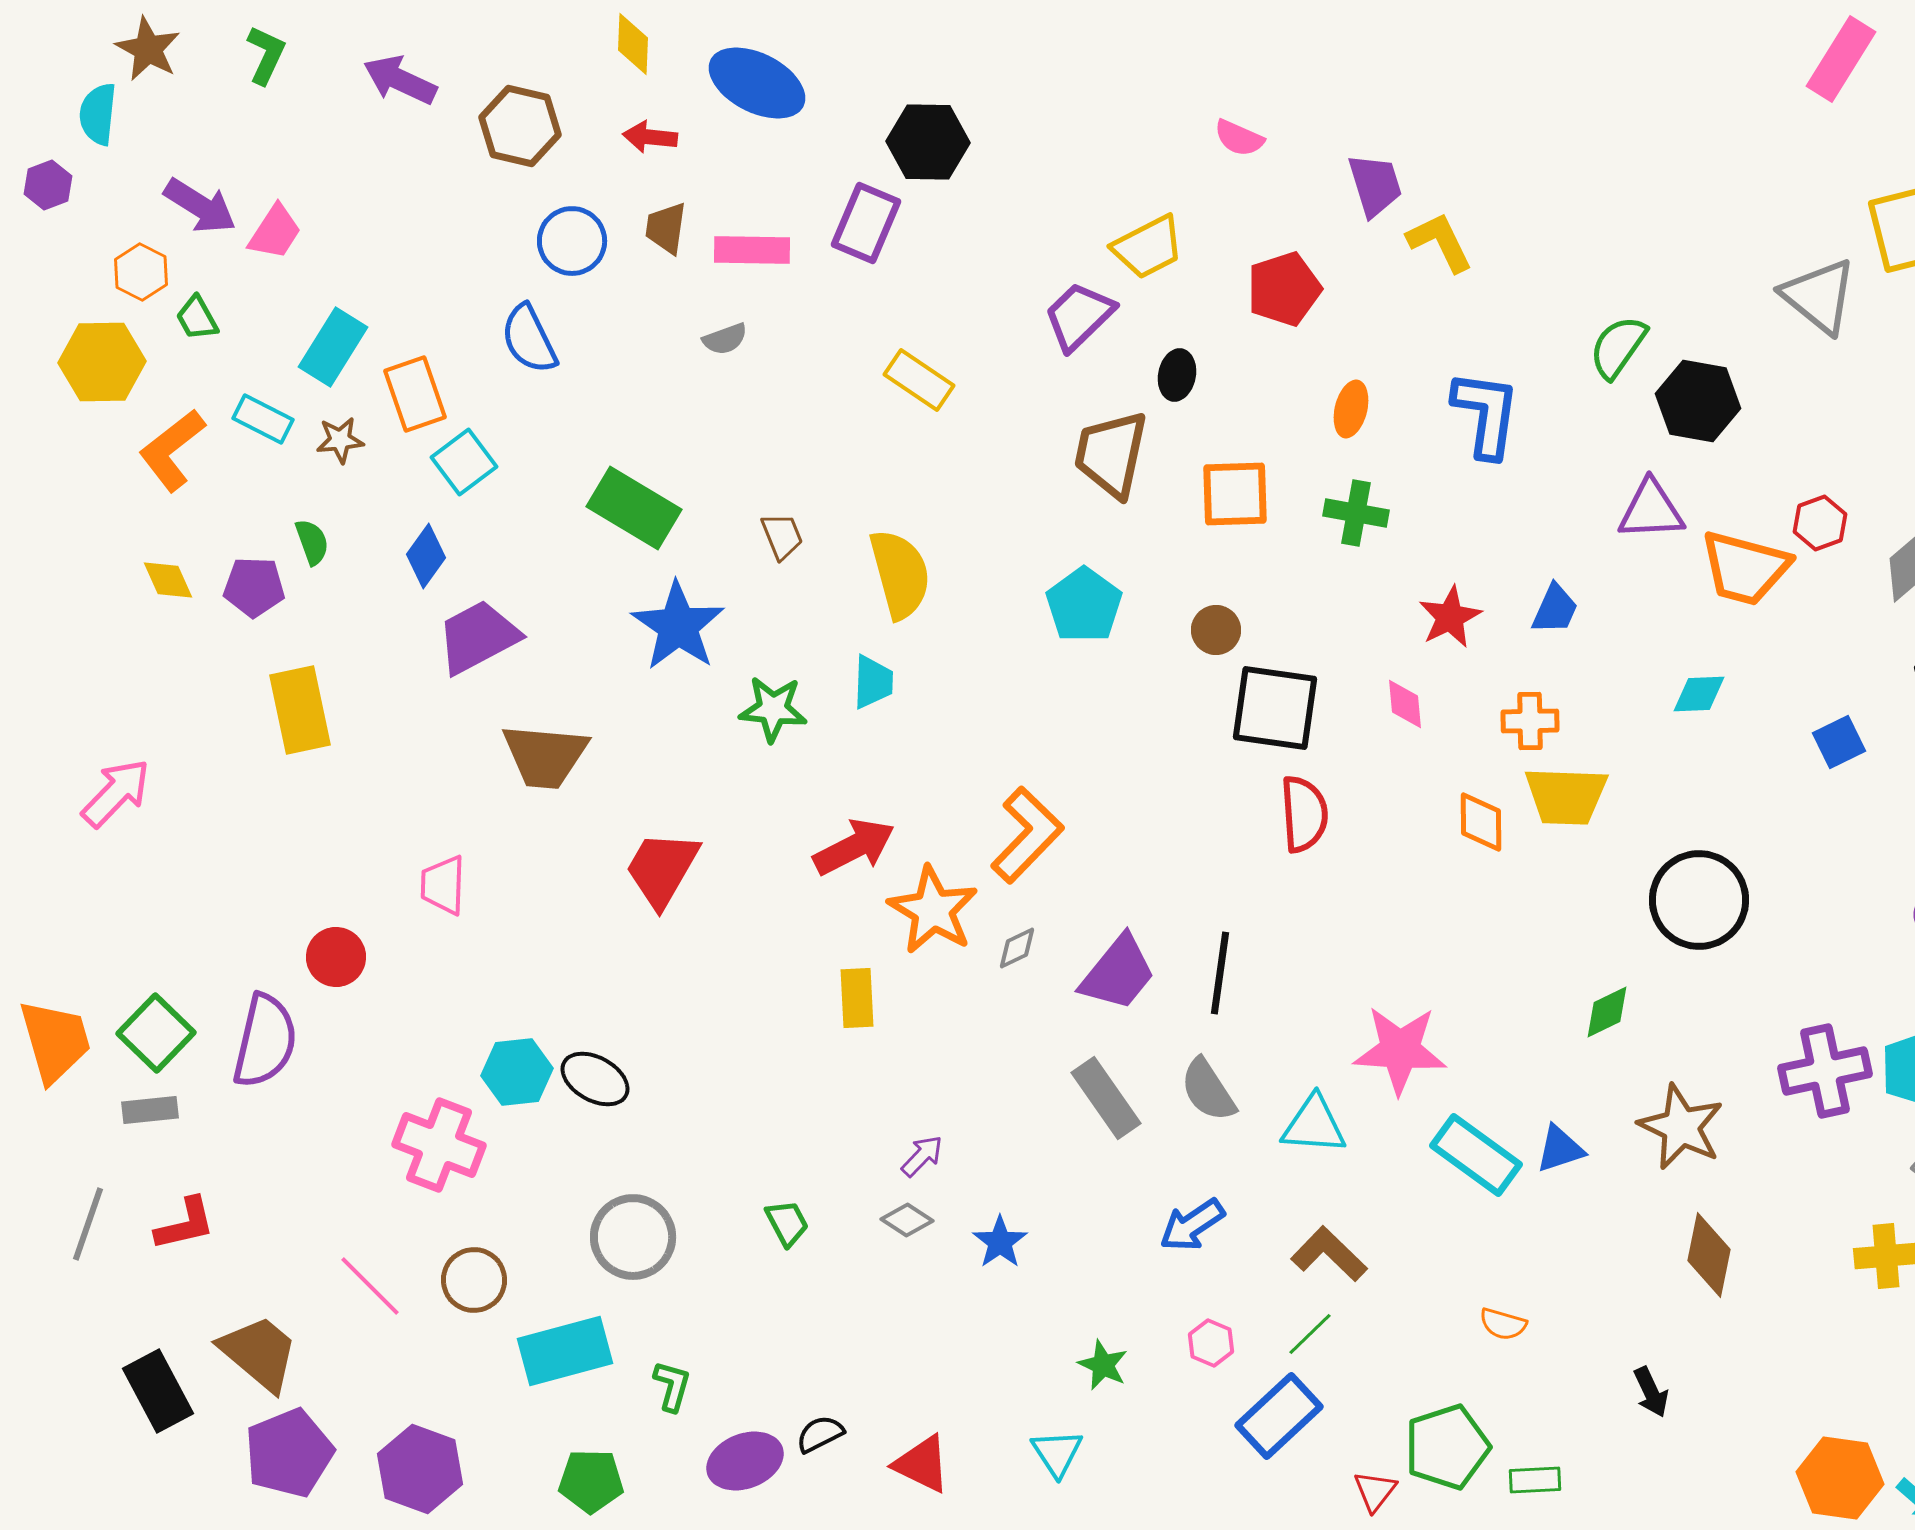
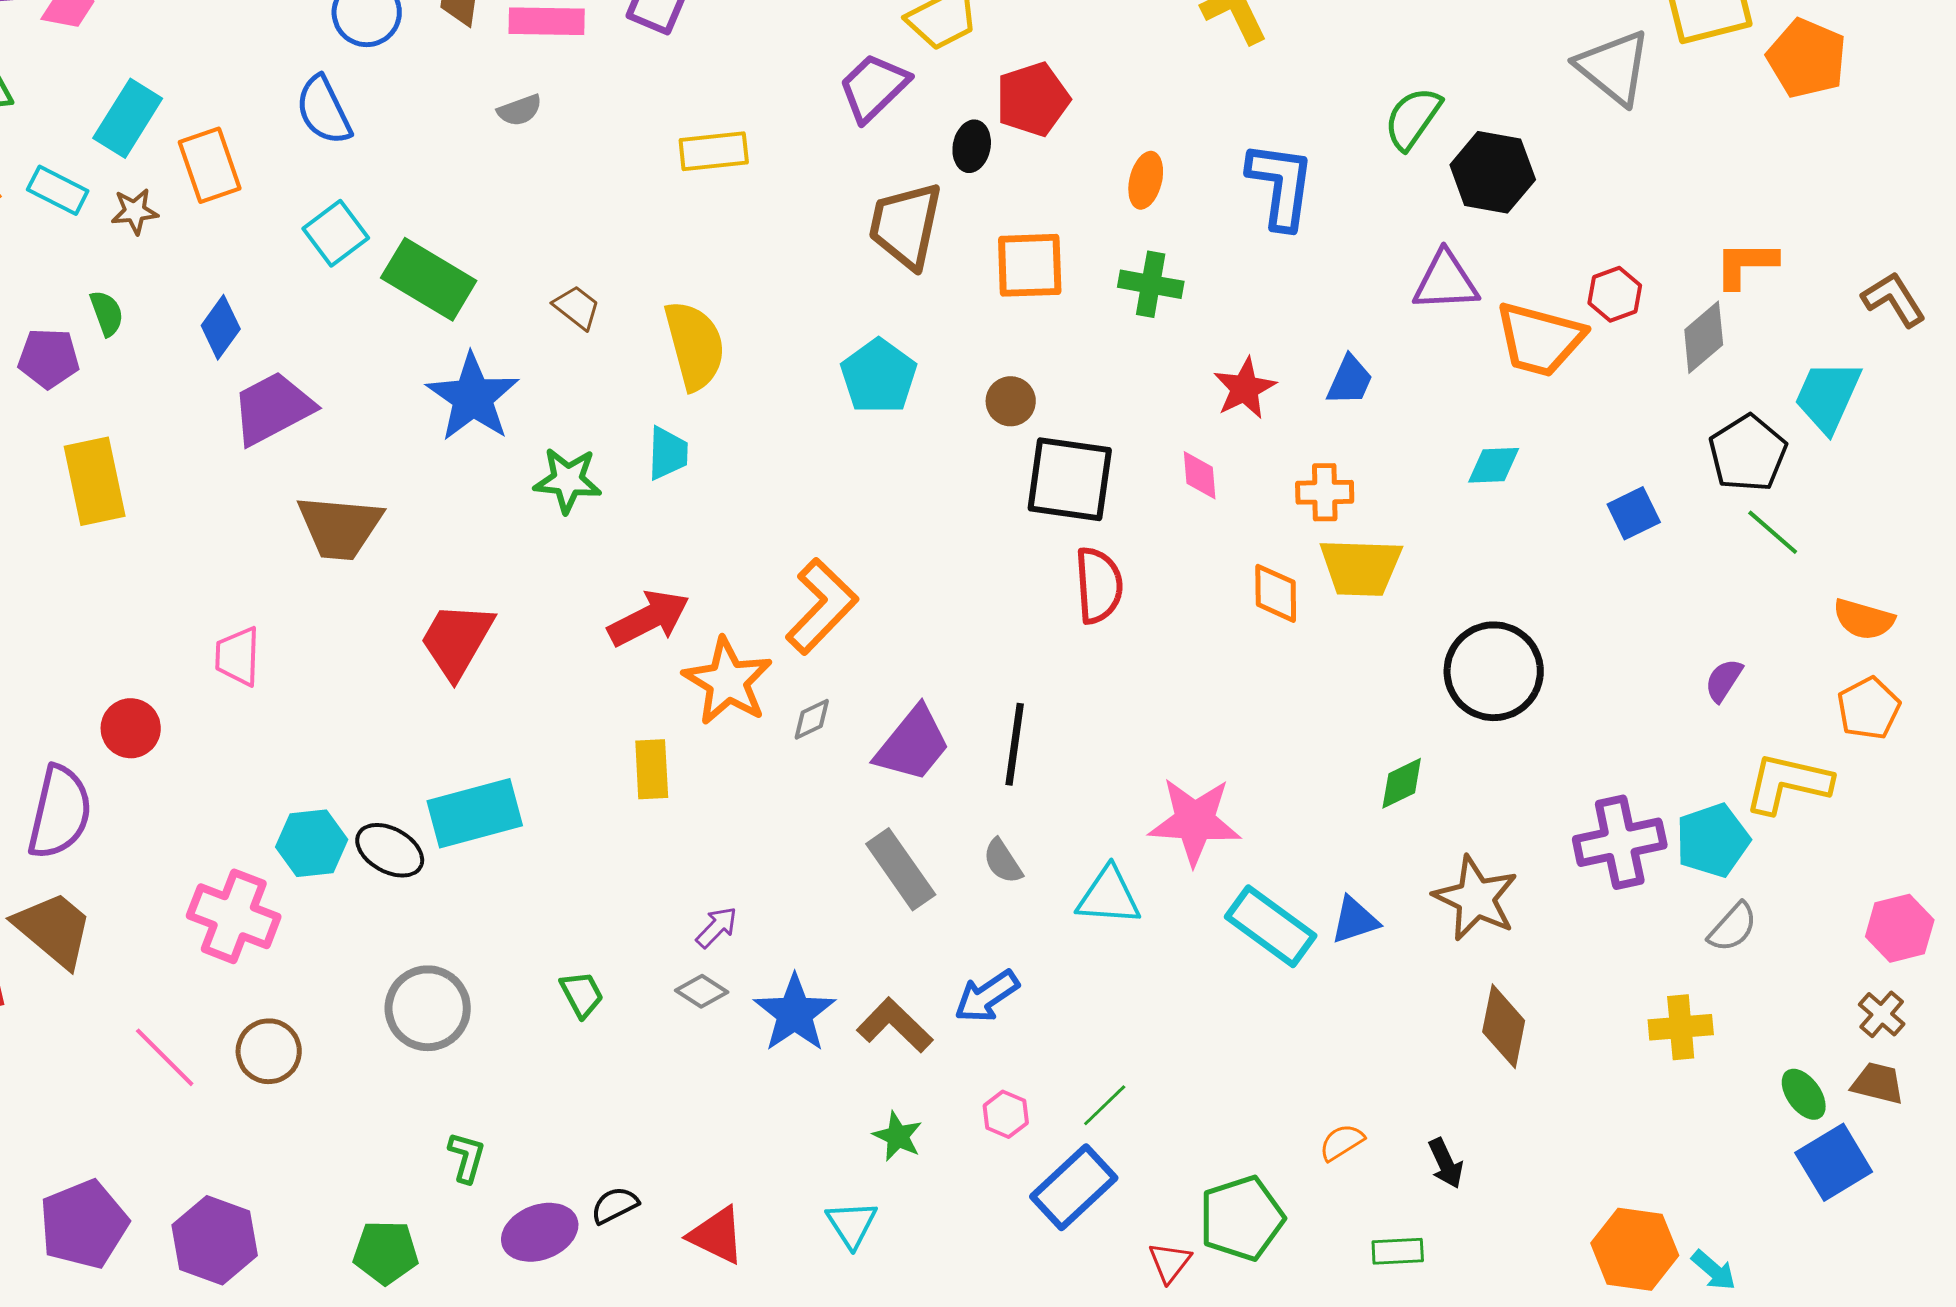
red pentagon: (1284, 289) -> (1033, 99), moved
yellow rectangle: (919, 380) -> (714, 151), turned -40
cyan square: (464, 462) -> (336, 233), moved
brown trapezoid: (782, 536) -> (577, 307), turned -30
gray semicircle: (1208, 1090) -> (1003, 861), size x0.7
blue star: (1000, 1242) -> (795, 1013), size x1.5
brown L-shape: (1329, 1254) -> (895, 1025), moved
orange semicircle: (1503, 1324) -> (1342, 1142), moved, turned 132
cyan rectangle: (565, 1351) -> (475, 813), moved
brown trapezoid: (259, 1353) -> (54, 929), moved
green rectangle: (1535, 1480) -> (1398, 1251), moved

